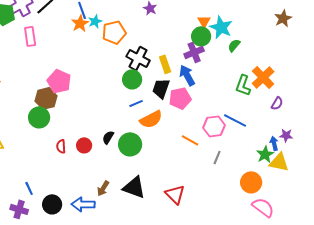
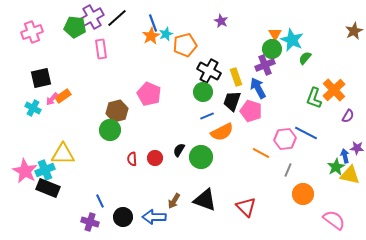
pink pentagon: (59, 81) -> (149, 94), moved
pink pentagon: (180, 98) -> (251, 111), turned 30
orange circle: (251, 182) -> (303, 194), moved

